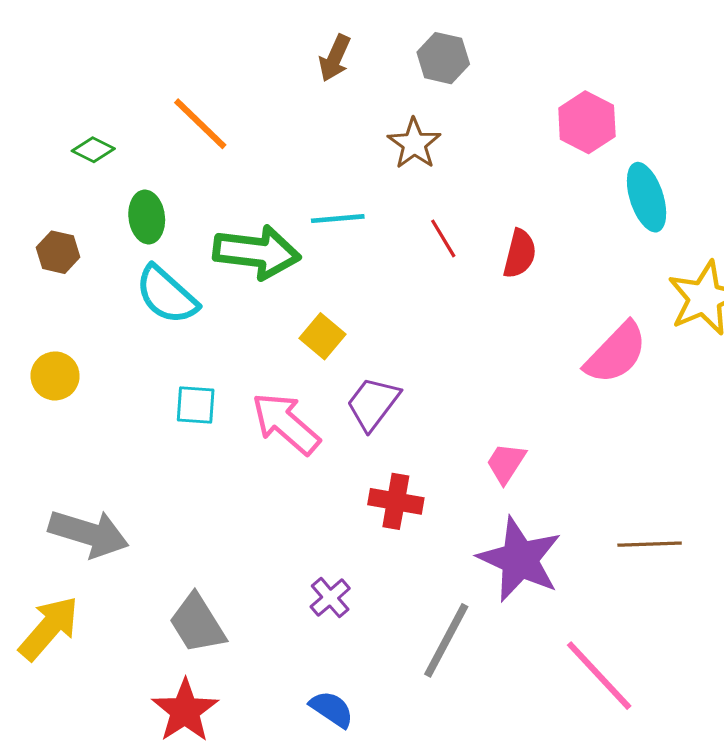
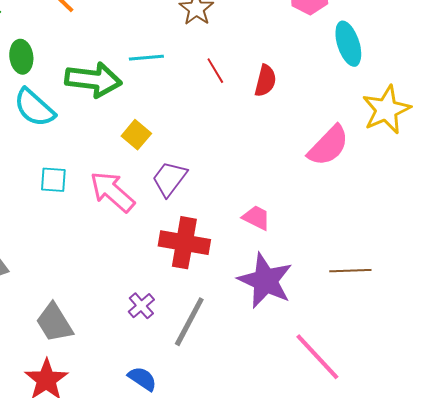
pink trapezoid: (506, 463) -> (256, 218), turned 84
red cross: (396, 501) -> (184, 243), size x1.4
gray line: (446, 640) -> (189, 322), moved

